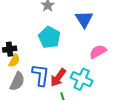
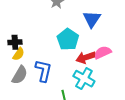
cyan pentagon: (49, 37) -> (68, 39), moved
red arrow: (58, 78) -> (86, 57), moved, turned 30

